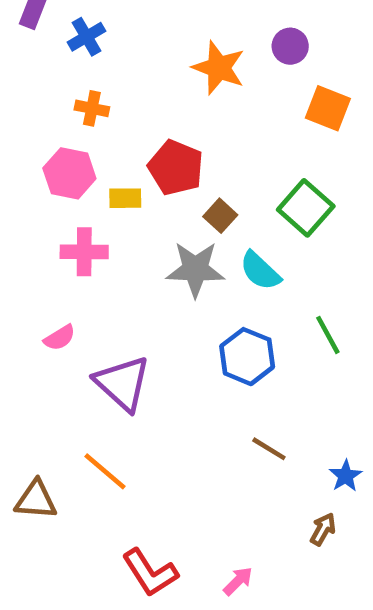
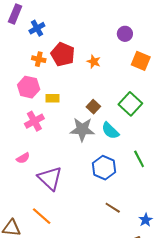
orange star: (219, 68) -> (94, 62), moved, size x0.6
red pentagon: (176, 168) -> (63, 54), moved
pink cross: (84, 252) -> (34, 121), turned -30

